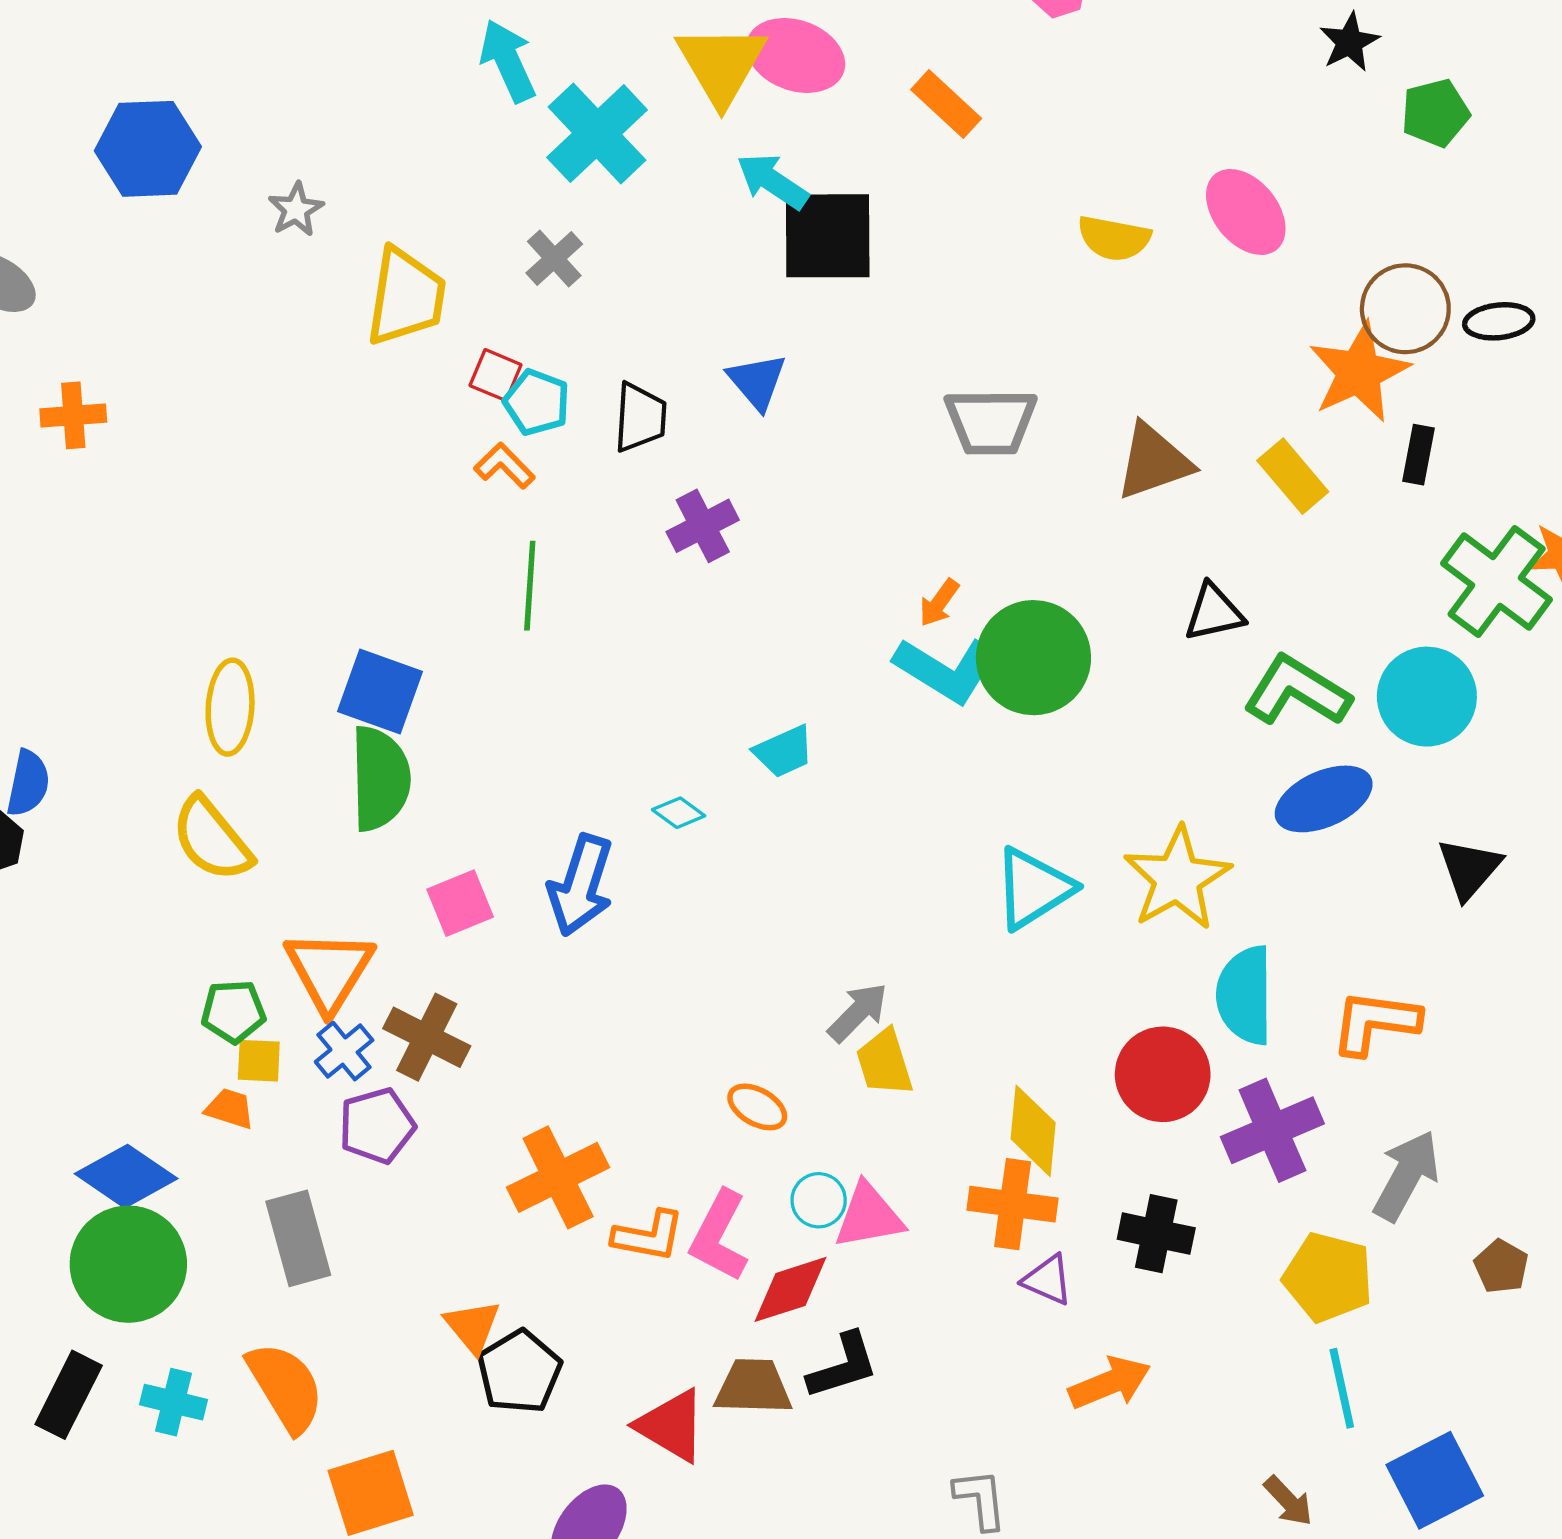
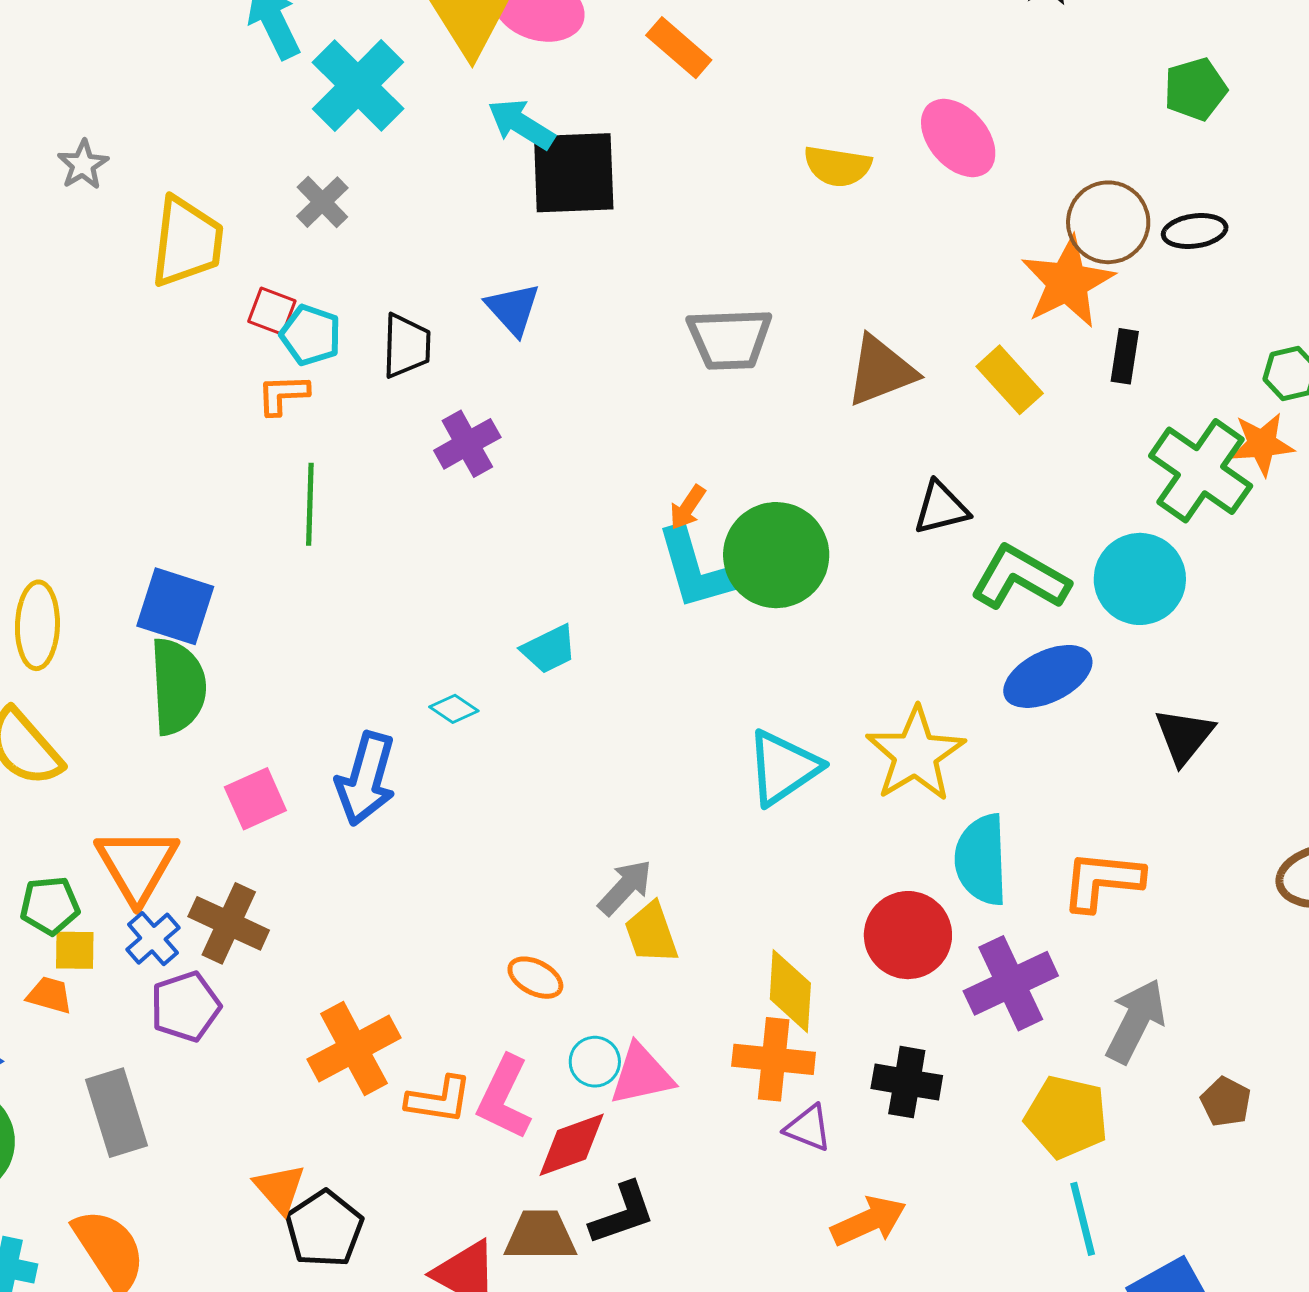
green pentagon: (1435, 113) -> (1195, 89), moved
orange L-shape: (505, 466) -> (283, 394), turned -46
cyan L-shape: (946, 670) -> (696, 569), turned 44

